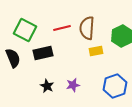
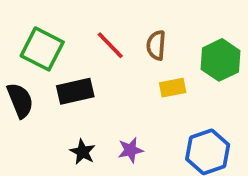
red line: (62, 28) -> (110, 45), turned 60
brown semicircle: (87, 28) -> (156, 45), size x0.7

